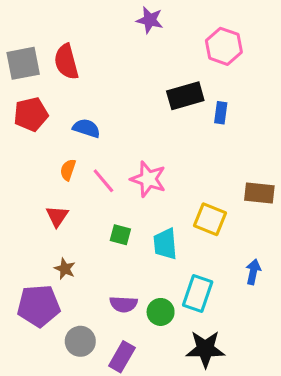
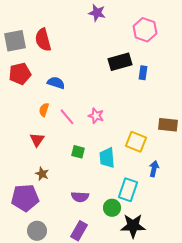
pink star: (148, 179) -> (96, 116), size x0.7
blue arrow: (253, 272) -> (154, 169), moved
green circle: (161, 312) -> (112, 208), moved
gray circle: (80, 341) -> (37, 231), moved

